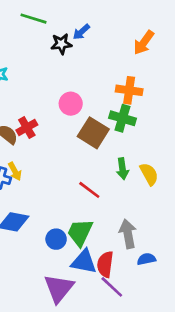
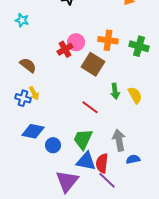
orange cross: (129, 90) -> (108, 40), moved
green cross: (122, 118) -> (139, 46), moved
red cross: (27, 128) -> (65, 49), moved
blue circle: (56, 239) -> (53, 145), moved

